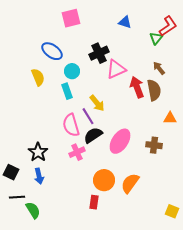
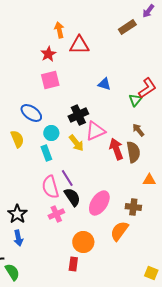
yellow arrow: (97, 103) -> (76, 143), moved
black semicircle: (93, 135) -> (72, 197), turned 90
orange semicircle: (130, 183) -> (119, 231), moved

